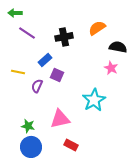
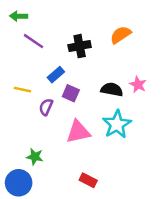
black semicircle: (118, 47) -> (112, 90), moved
pink triangle: (60, 119) -> (78, 132), moved
blue circle: (31, 147) -> (19, 183), moved

